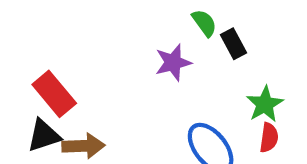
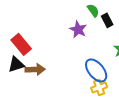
purple star: (173, 63) -> (78, 29), turned -30

